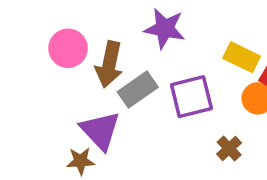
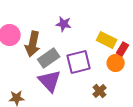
purple star: (165, 29) -> (64, 24), size x0.7
purple triangle: (100, 131) -> (50, 81), moved

